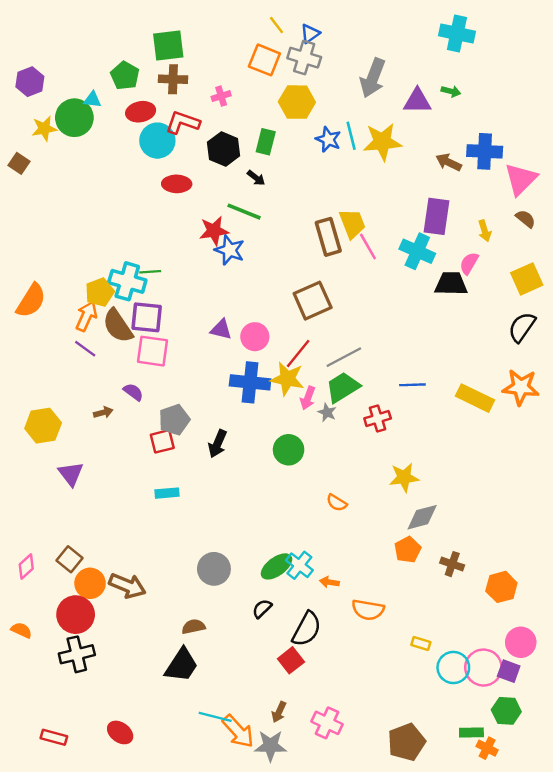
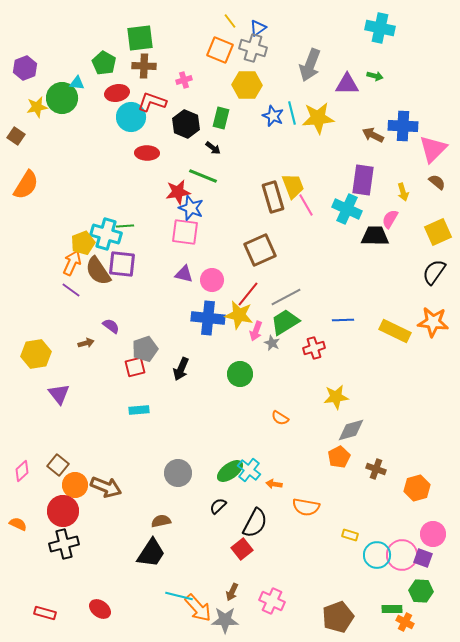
orange semicircle: (31, 301) -> (26, 185), moved
pink square: (153, 351) -> (185, 232), moved

